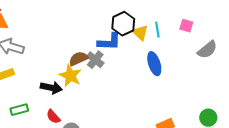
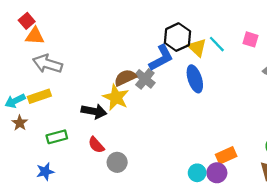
cyan line: (157, 30) -> (217, 44), turned -35
blue L-shape: (109, 42) -> (161, 58), turned -30
blue ellipse: (154, 64) -> (195, 79), moved

